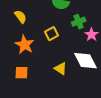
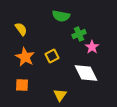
yellow square: (52, 34) -> (52, 56), moved
yellow triangle: (61, 69) -> (60, 95), moved, turned 32

